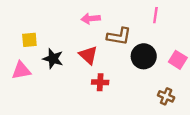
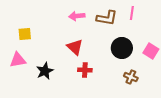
brown L-shape: (119, 36) -> (107, 18), moved
black star: (53, 59) -> (45, 71), moved, turned 30
brown cross: (166, 96) -> (131, 77), moved

